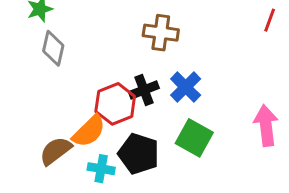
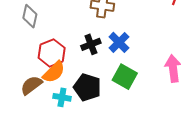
red hexagon: (115, 104) -> (52, 53), moved

